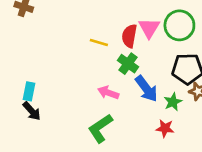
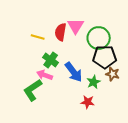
green circle: (179, 25) -> (99, 38), moved
green cross: (128, 64) -> (51, 60), moved
green L-shape: (100, 128) -> (33, 90), moved

